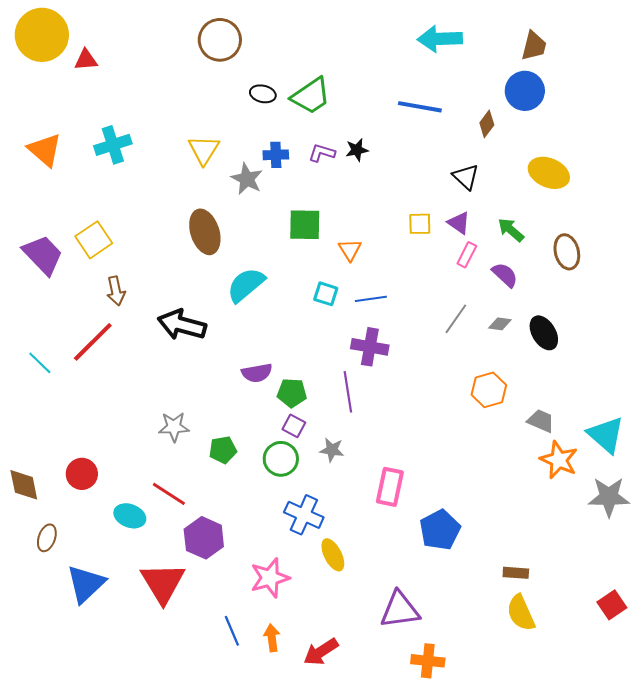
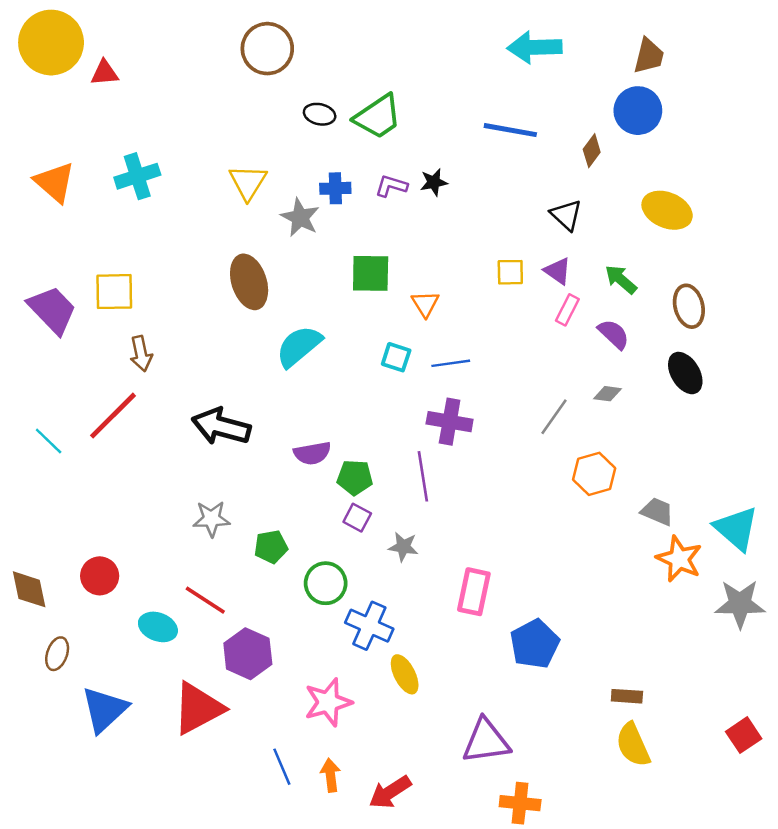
yellow square: (94, 240) -> (114, 292), turned 33
gray line: (456, 319) -> (554, 417), moved
black arrow: (182, 325) -> (221, 426), moved
black ellipse: (544, 333) -> (685, 373), moved
green circle: (281, 459) -> (326, 583), moved
red triangle: (163, 583) -> (198, 708), turned 33

